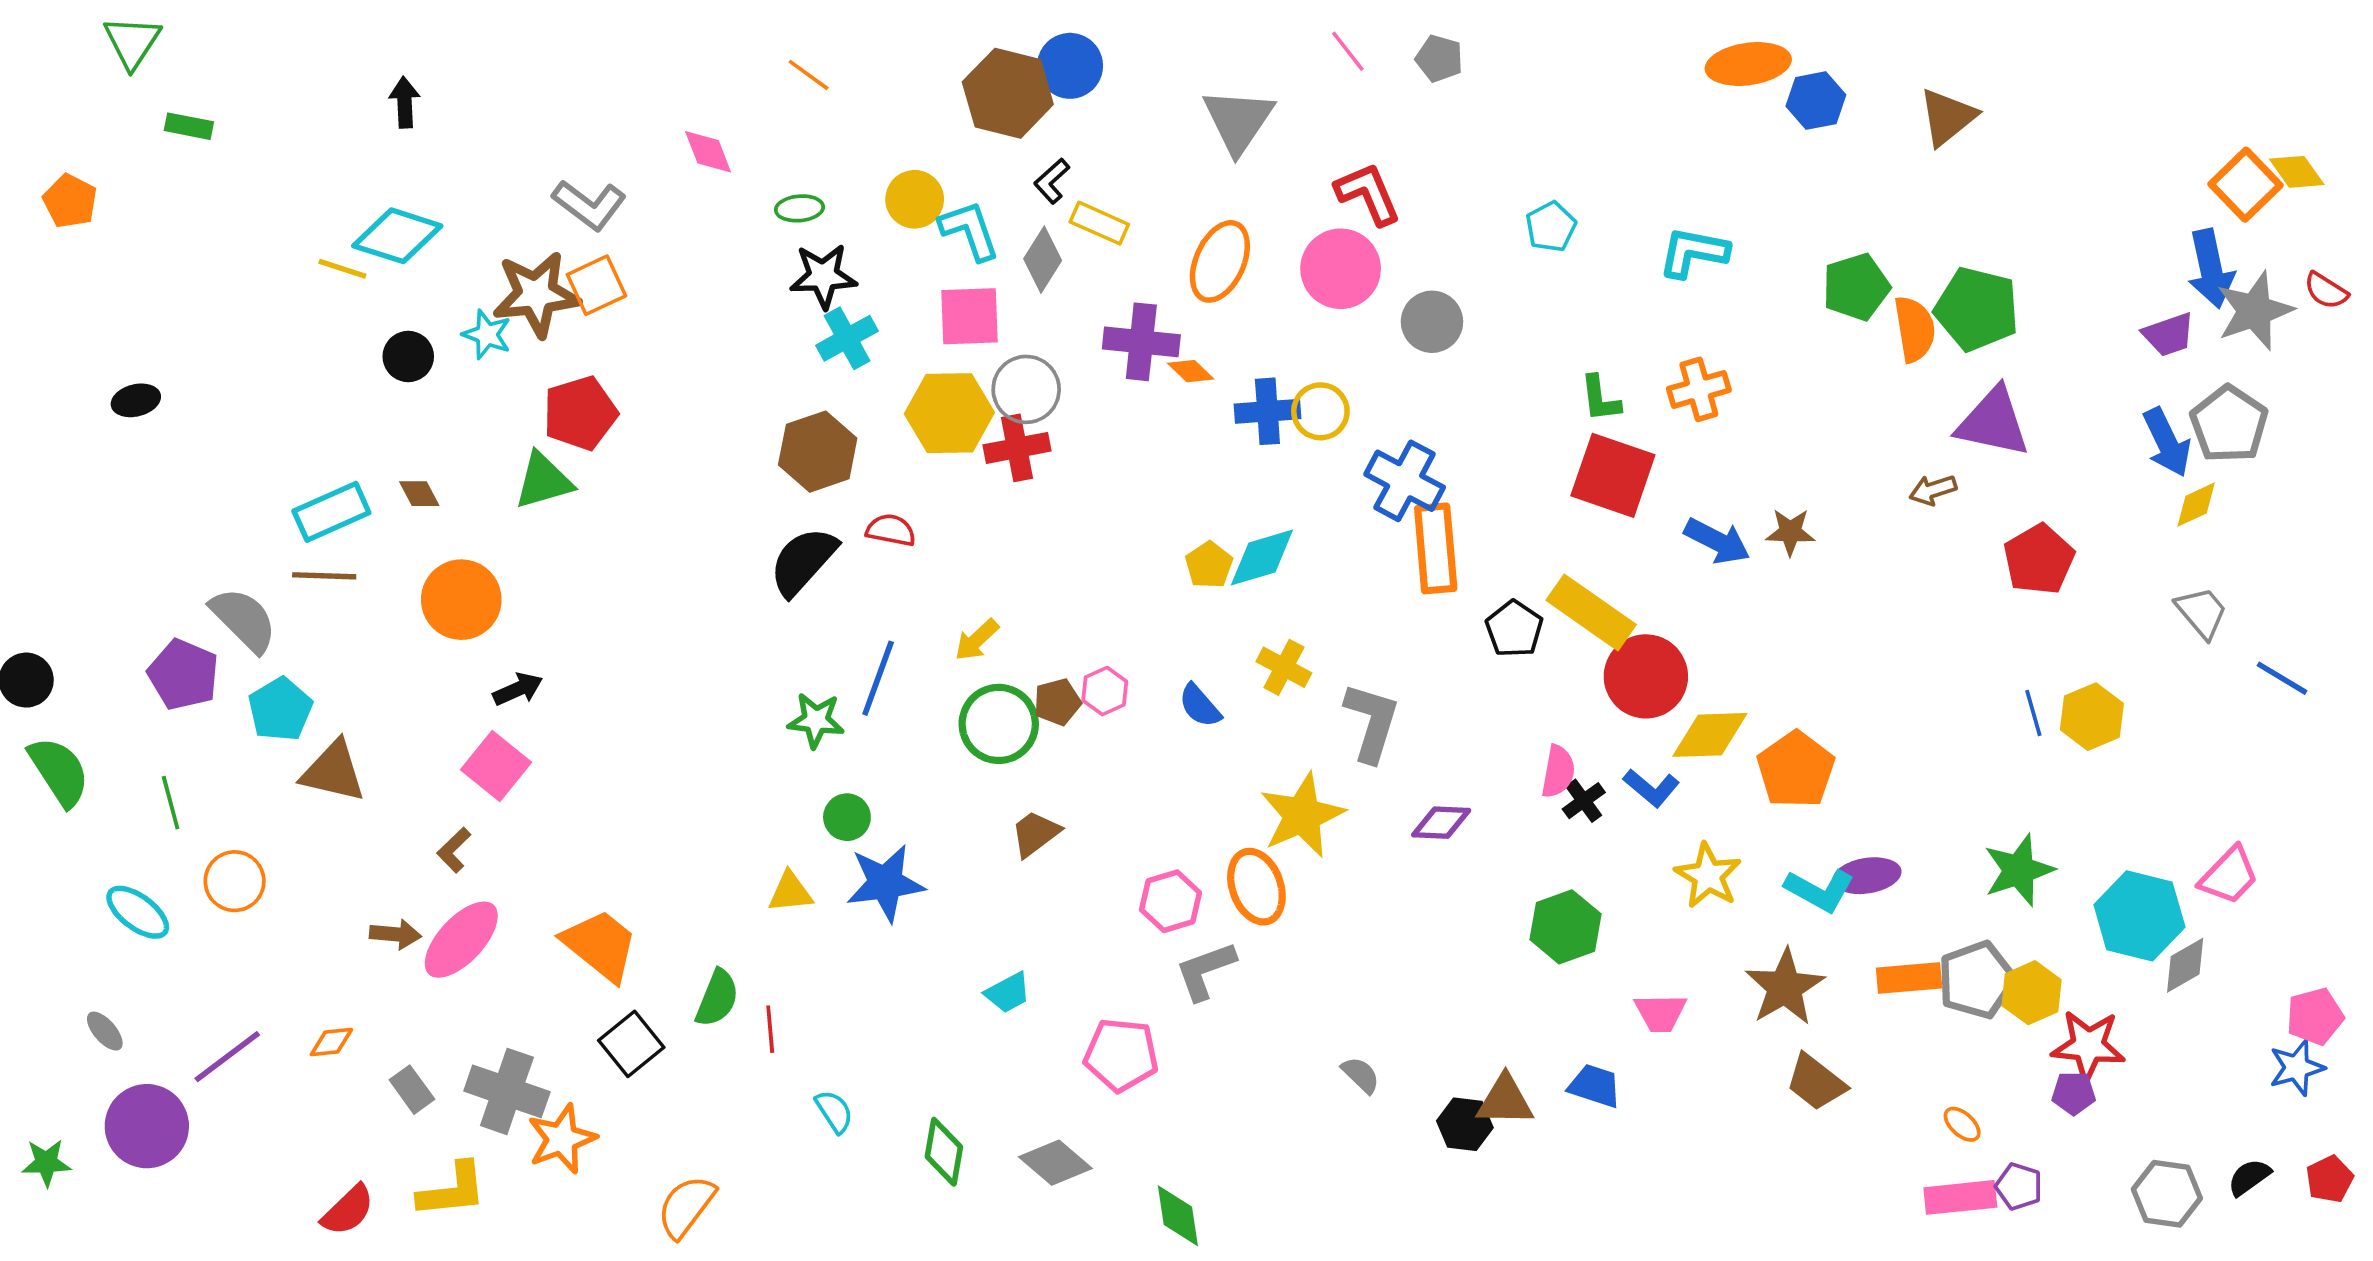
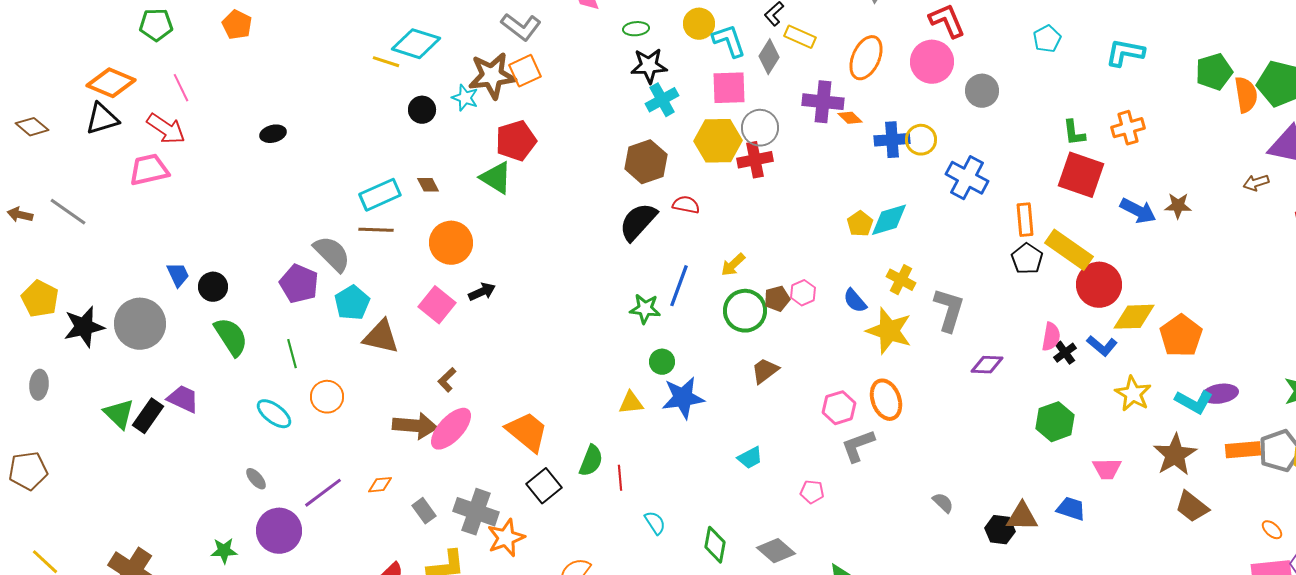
green triangle: (544, 481) -> (496, 178), turned 48
orange rectangle: (1436, 548) -> (1025, 220), moved, size x0.7
pink square: (496, 766) -> (437, 305), moved
yellow star: (1302, 815) -> (889, 331), moved, turned -30
brown arrow: (395, 934) -> (415, 426), size x1.6
pink pentagon: (1121, 1055) -> (812, 492), size x0.6

